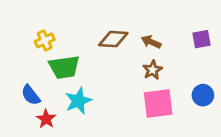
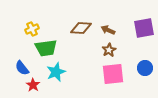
purple square: (202, 39) -> (144, 28), size x1.5

